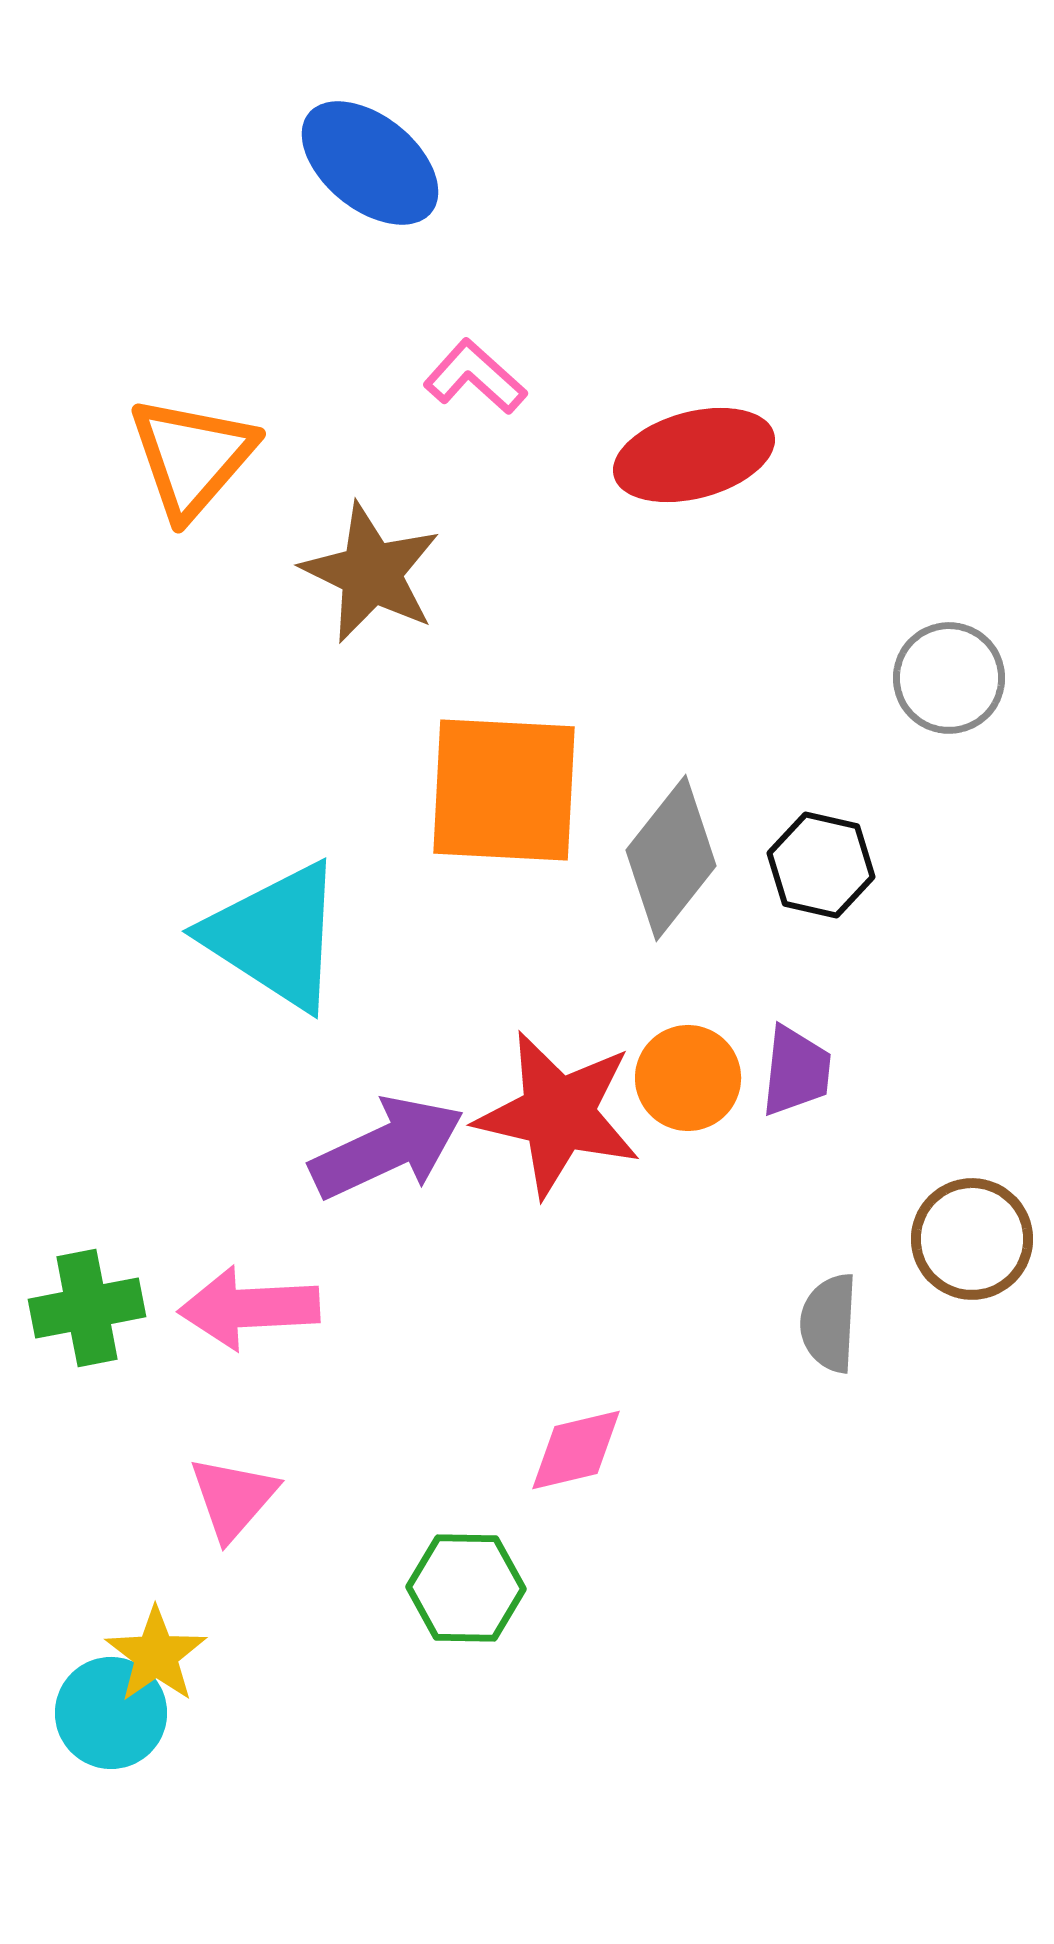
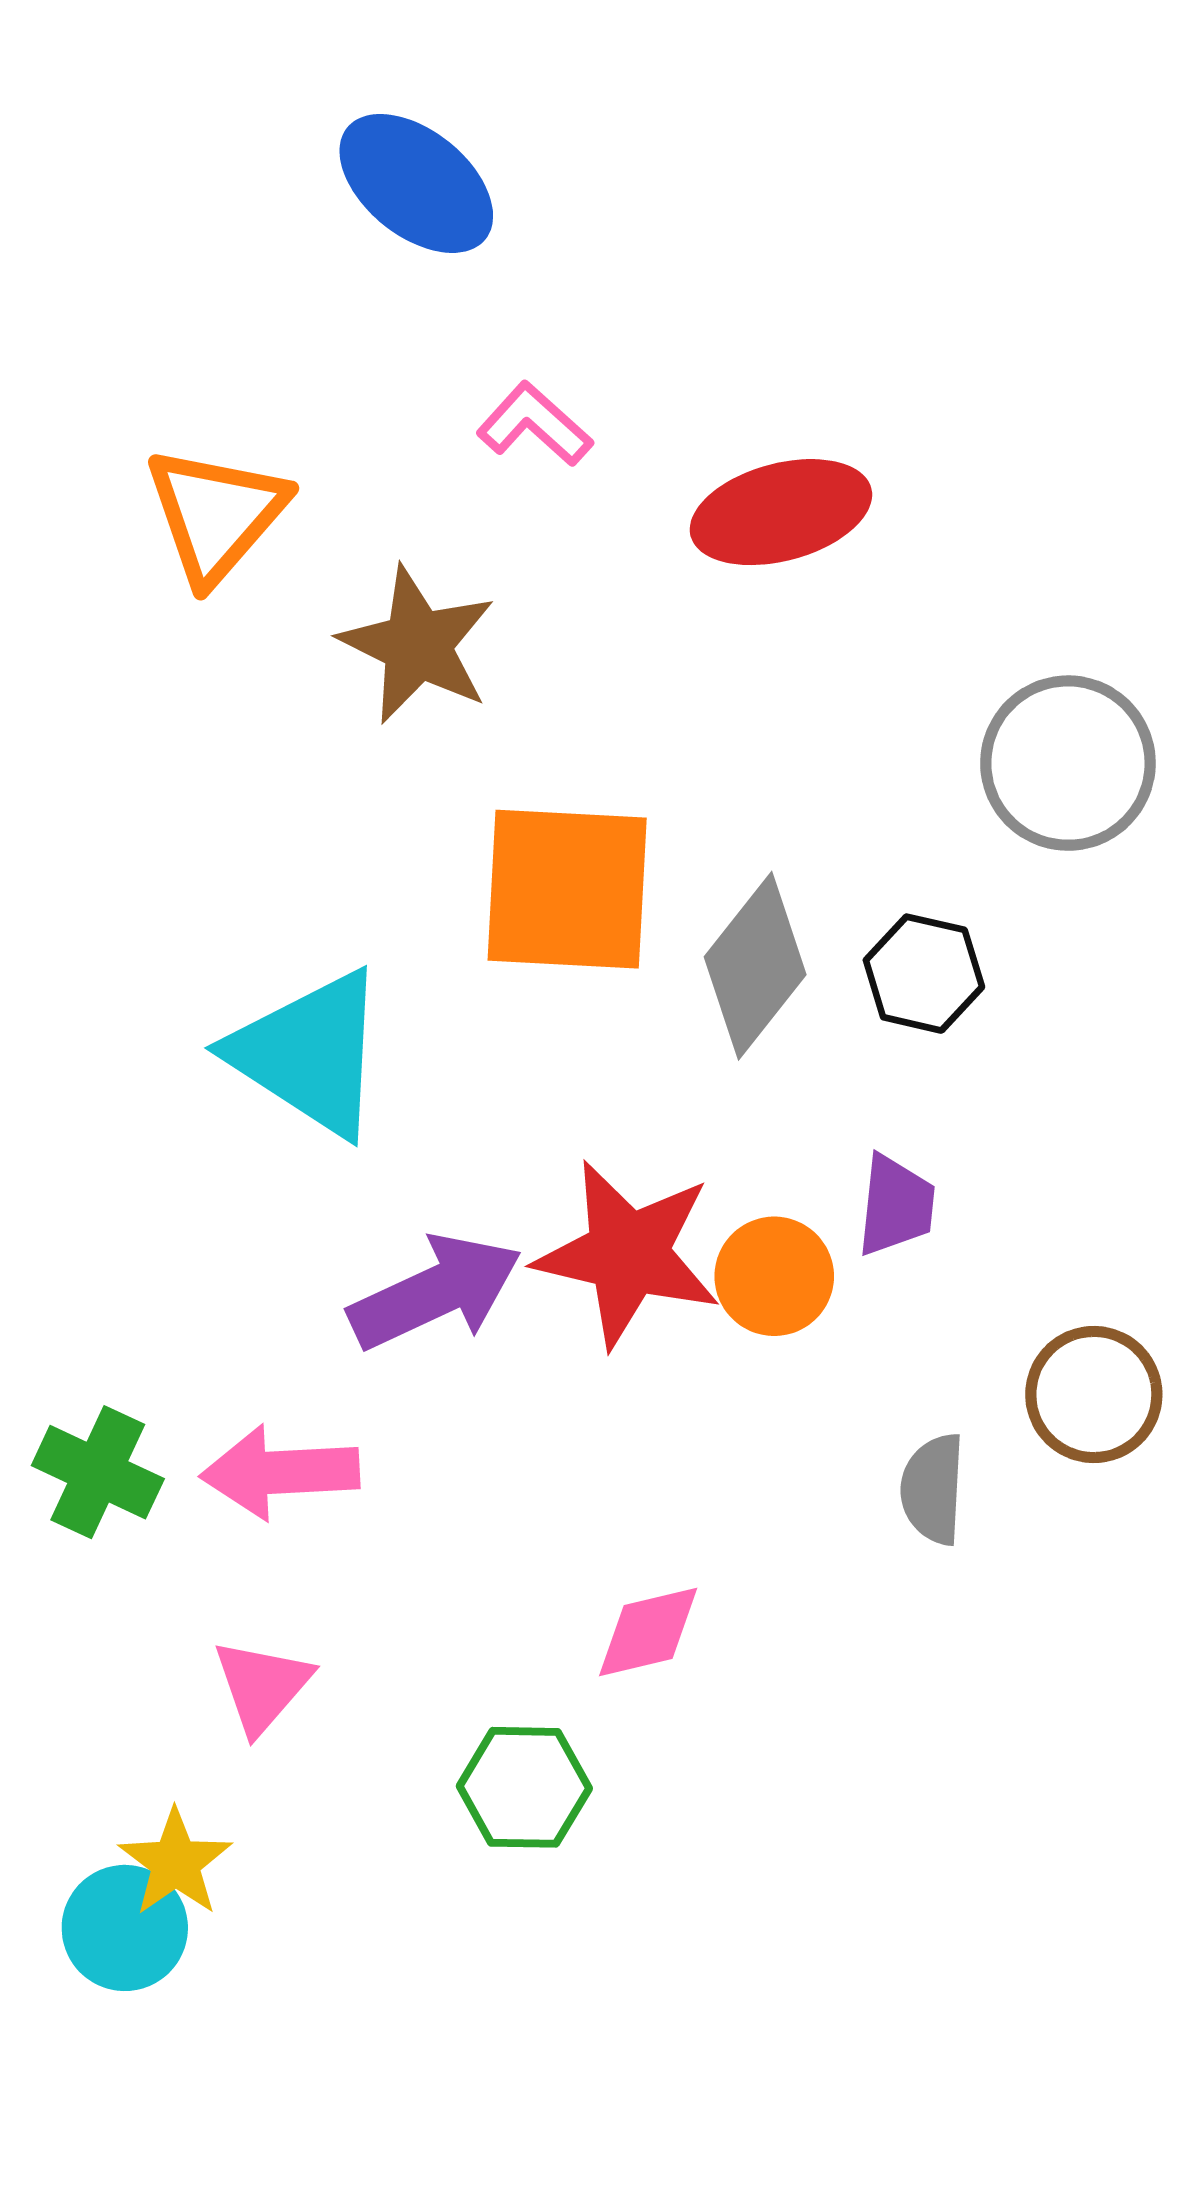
gray circle: (949, 678) -> (1068, 763), size x1.4
orange circle: (688, 1078) -> (774, 1276), moved
green cross: (87, 1308) -> (98, 1472), turned 36

